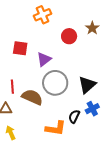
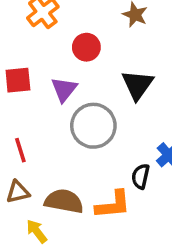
red circle: (69, 36) -> (86, 47), moved
black triangle: (87, 85) -> (137, 85), moved
brown semicircle: (32, 97) -> (64, 201), moved

